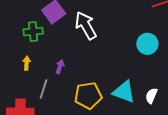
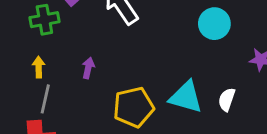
gray line: (44, 89) -> (45, 99), moved

